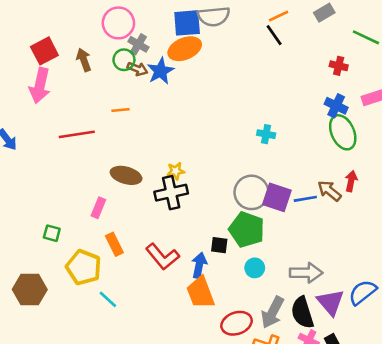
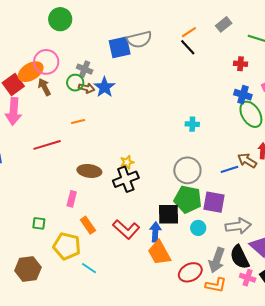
pink circle: (118, 23) -> (46, 62), moved
orange ellipse: (185, 49) -> (31, 72), moved
purple square: (277, 197) -> (214, 202), moved
black square: (219, 245) -> (169, 214), size x1.6

